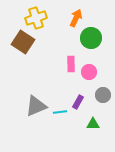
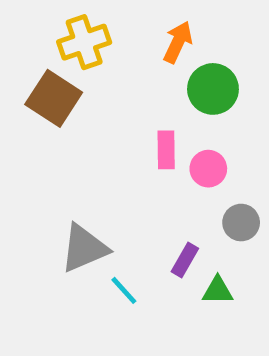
purple rectangle: (78, 102) -> (185, 260), moved
cyan line: (60, 112) -> (124, 290), moved, turned 56

